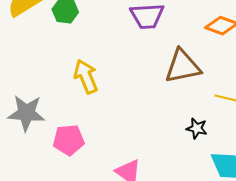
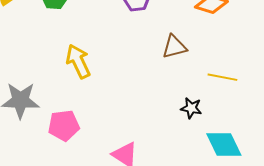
brown triangle: (183, 66) -> (174, 47), size x0.7

